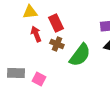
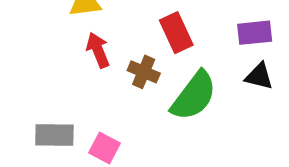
red rectangle: (56, 23) -> (176, 33), moved

